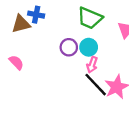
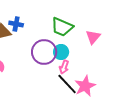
purple circle: (69, 47) -> (44, 52), size x1.6

